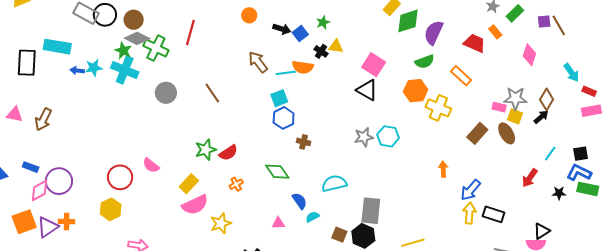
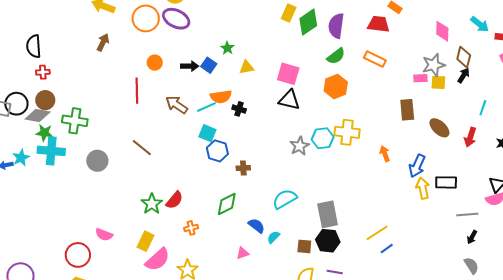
red line: (190, 33) -> (137, 91), moved
gray diamond: (137, 38) -> (38, 116), moved
black cross: (321, 51) -> (239, 109), moved
pink diamond: (529, 55) -> (442, 31), moved
cyan square: (279, 98) -> (207, 133), turned -30
yellow cross: (438, 108) -> (347, 132), moved
brown rectangle: (477, 133) -> (407, 110), turned -30
brown ellipse: (507, 133) -> (439, 128), moved
green diamond: (277, 172) -> (227, 204), turned -65
orange cross: (236, 184) -> (191, 228), turned 32

